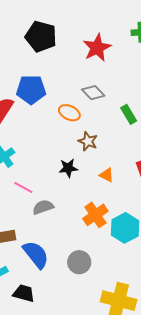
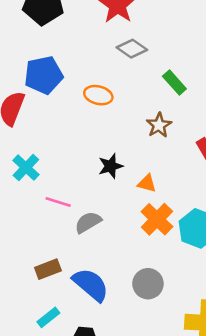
gray diamond: (93, 93) -> (132, 49), moved
brown star: (88, 141) -> (159, 125), moved, turned 30
orange triangle: (107, 175) -> (147, 183), moved

